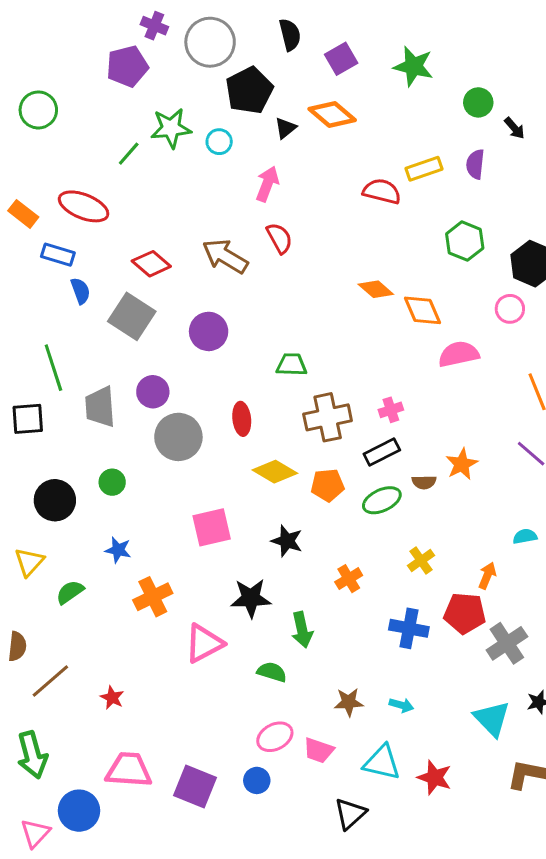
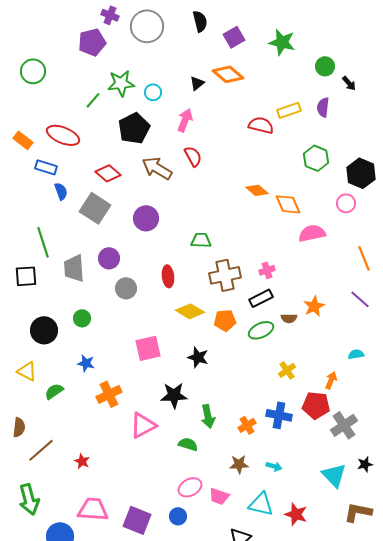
black pentagon: (249, 90) -> (134, 128), moved
gray circle: (178, 437) -> (126, 288), size x0.7
yellow triangle: (29, 562) -> (27, 371), turned -45
orange cross: (349, 579) -> (247, 425), moved

